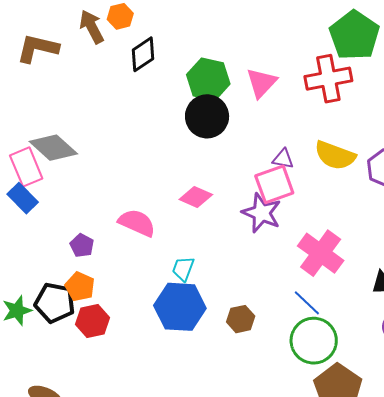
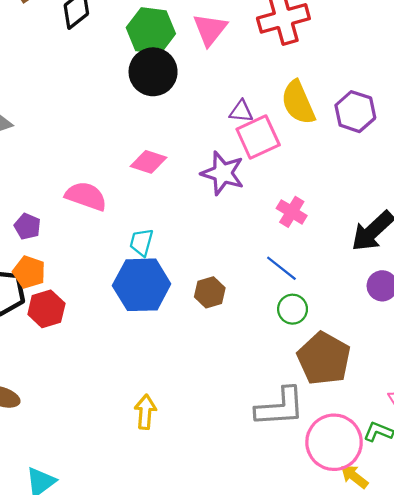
yellow semicircle: (335, 155) -> (298, 103), turned 51
pink square: (274, 184) -> (258, 137), moved
pink cross: (321, 253) -> (292, 212), size x0.6
green circle: (314, 341) -> (293, 309), size x0.6

